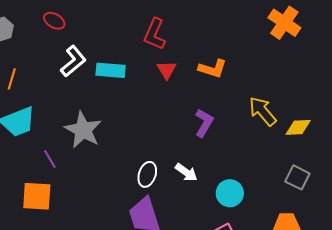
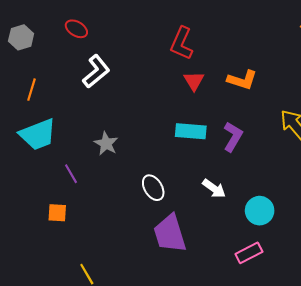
cyan rectangle: (111, 70) -> (191, 131), moved
gray star: (83, 130) -> (106, 144), size x0.6
white ellipse: (147, 174) -> (153, 188), moved, turned -50
orange square: (37, 196) -> (57, 213), size x0.6

